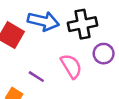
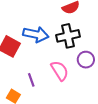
purple line: (36, 77) -> (31, 80), turned 40

